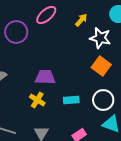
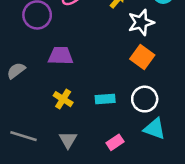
white star: (100, 38) -> (141, 22), turned -30
purple trapezoid: (45, 77) -> (61, 56), moved

